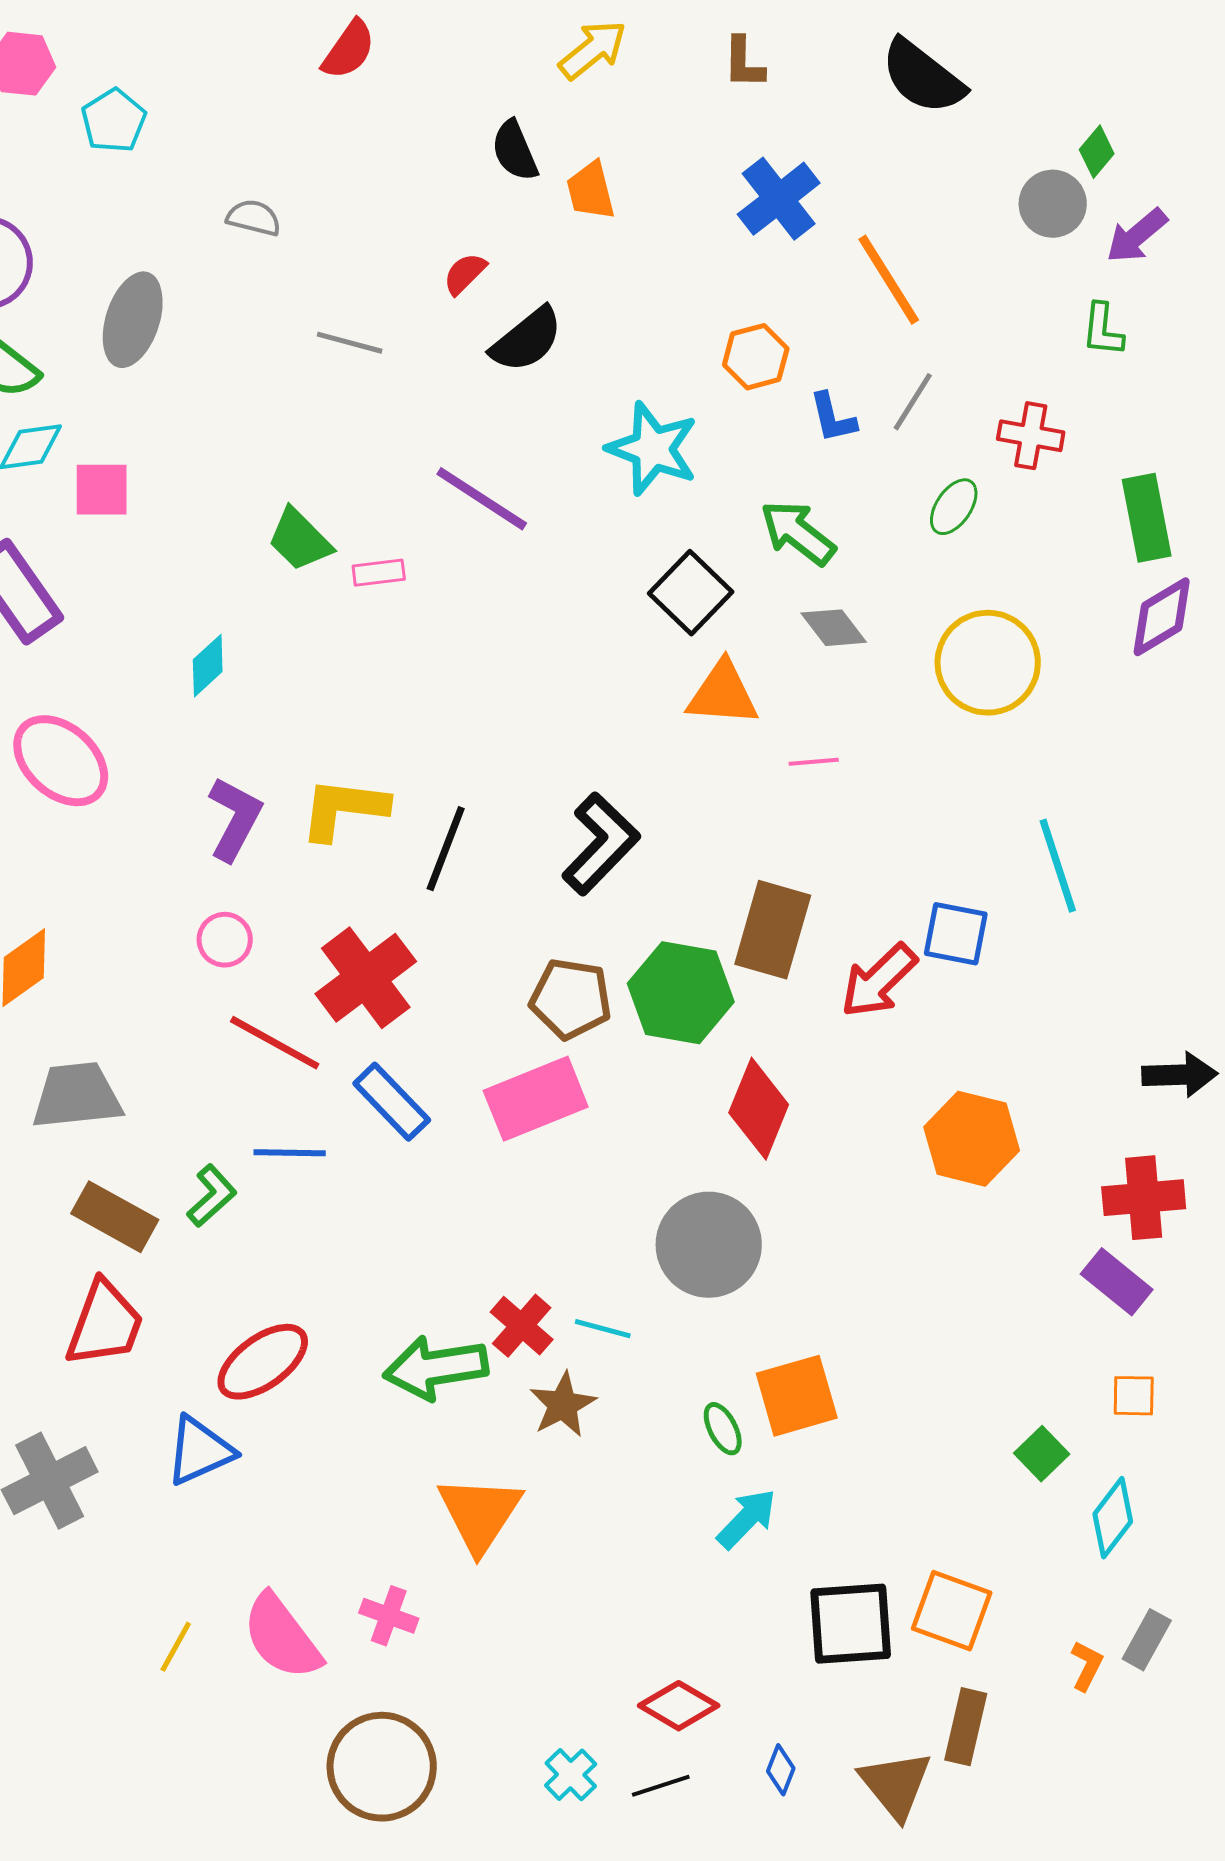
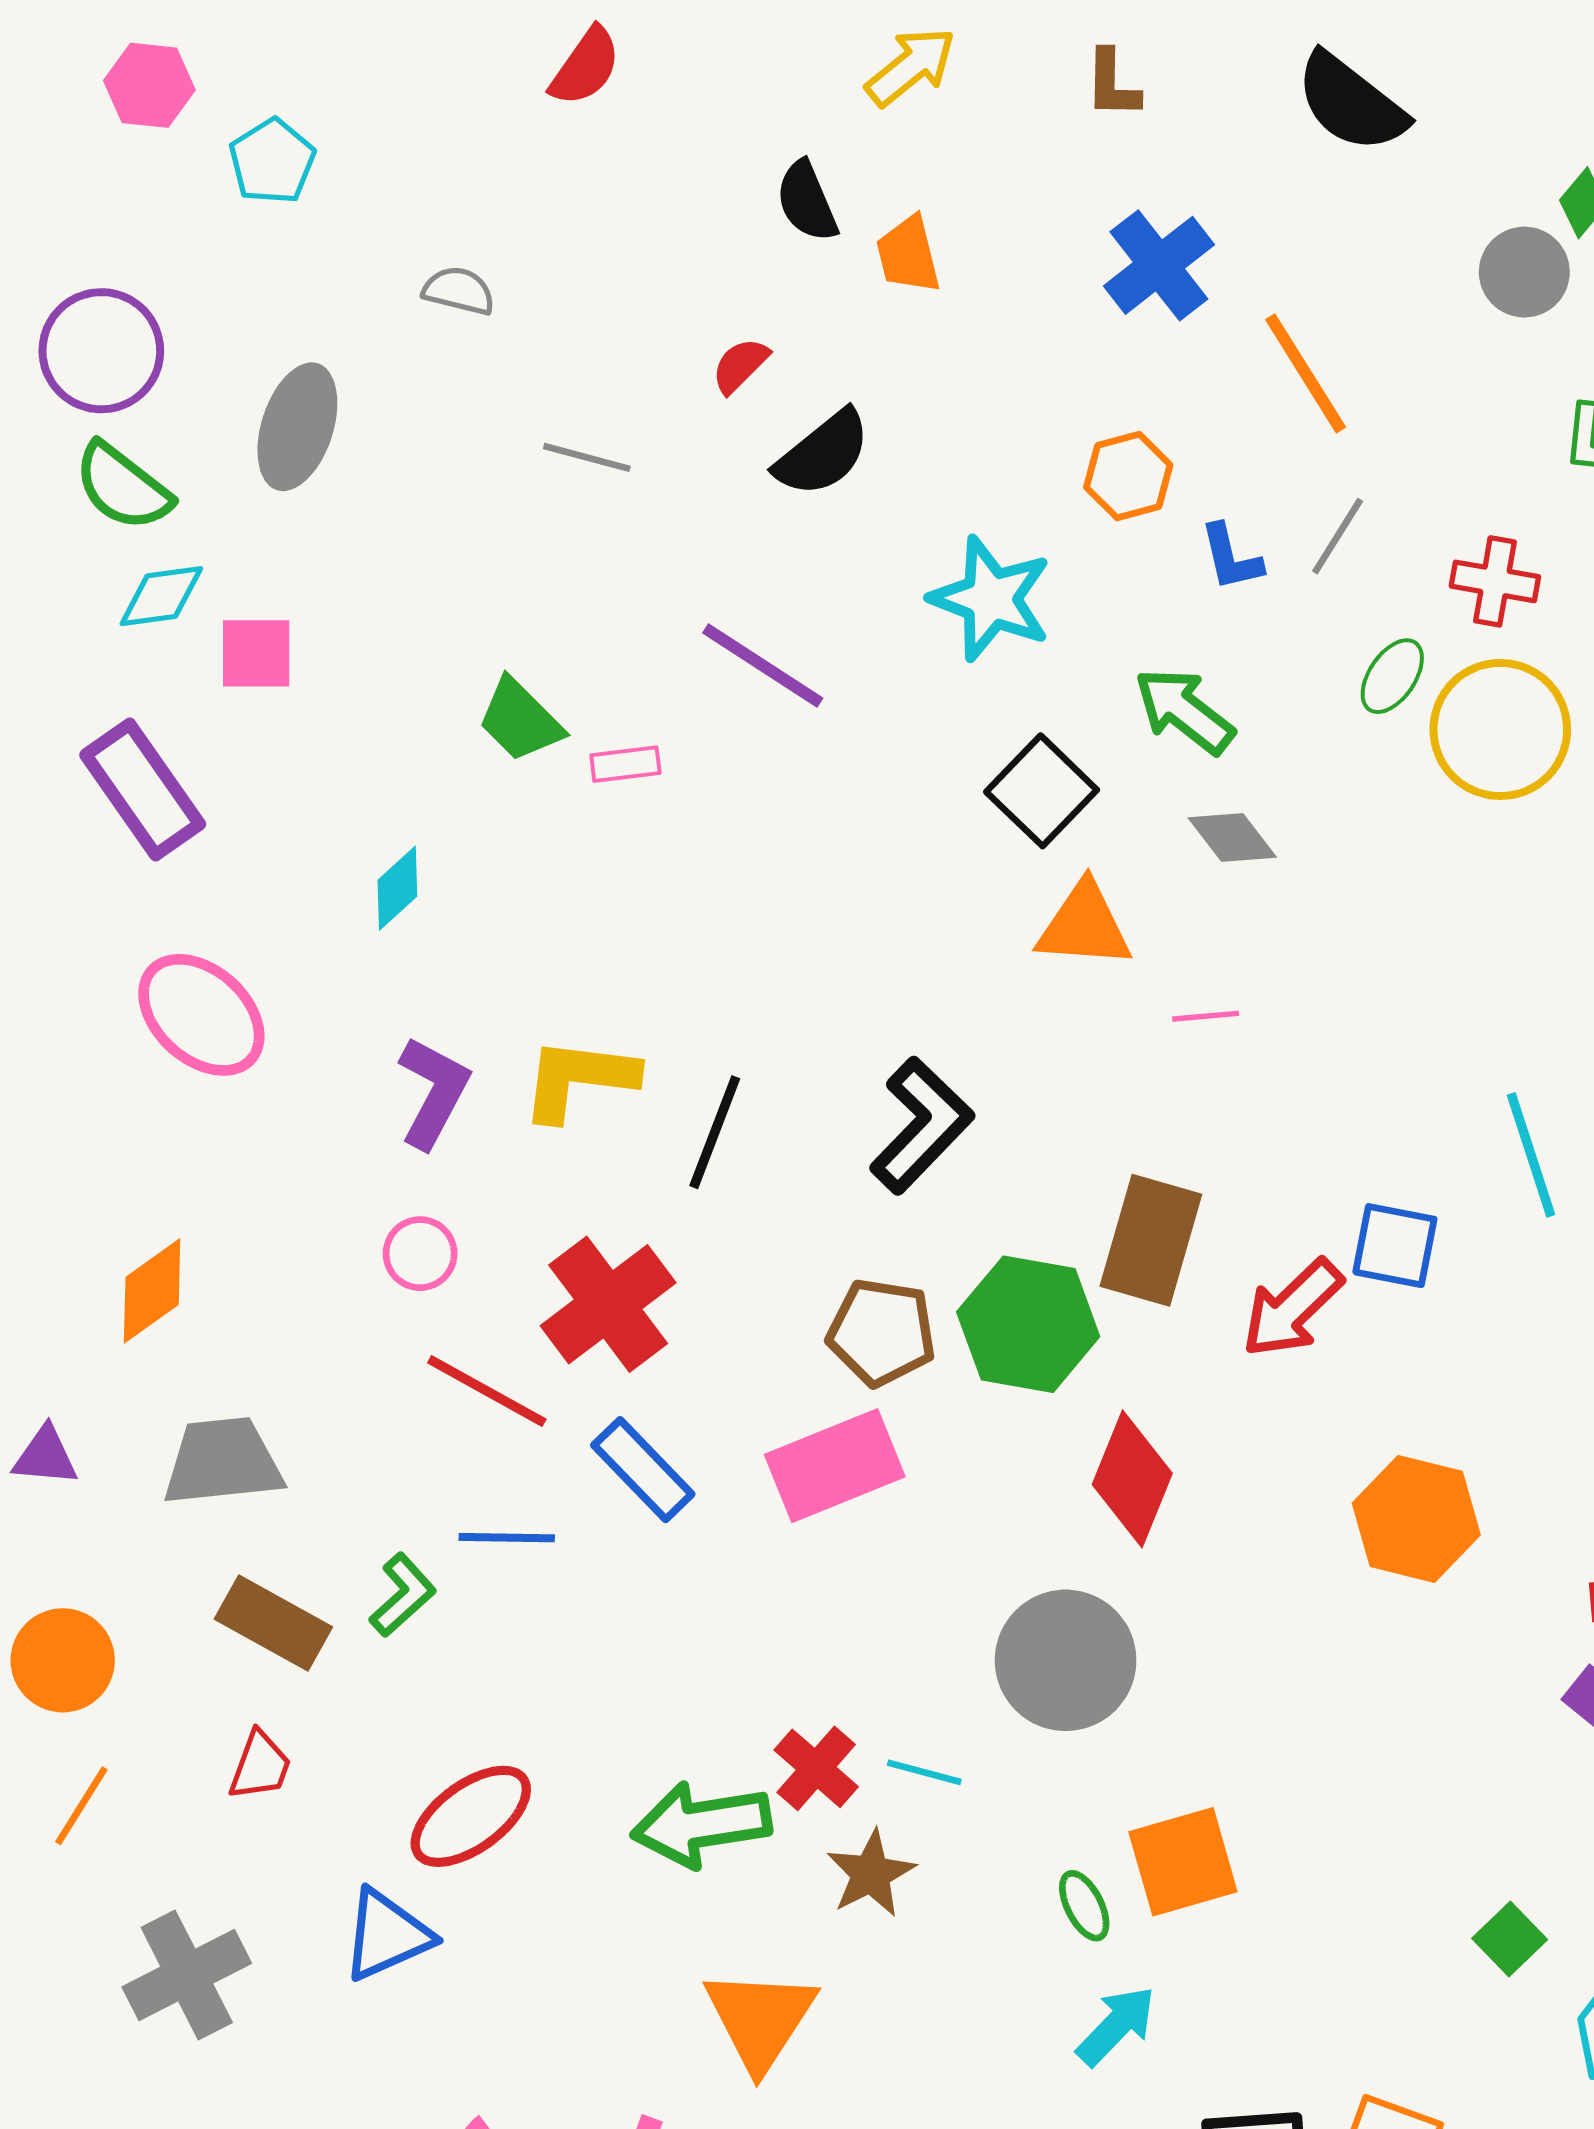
yellow circle: (988, 663) -> (1500, 729), moved
red trapezoid: (105, 1324) -> (260, 1766), size x0.6

